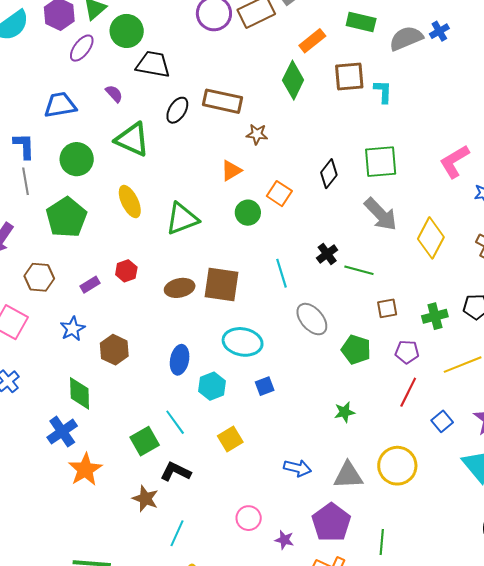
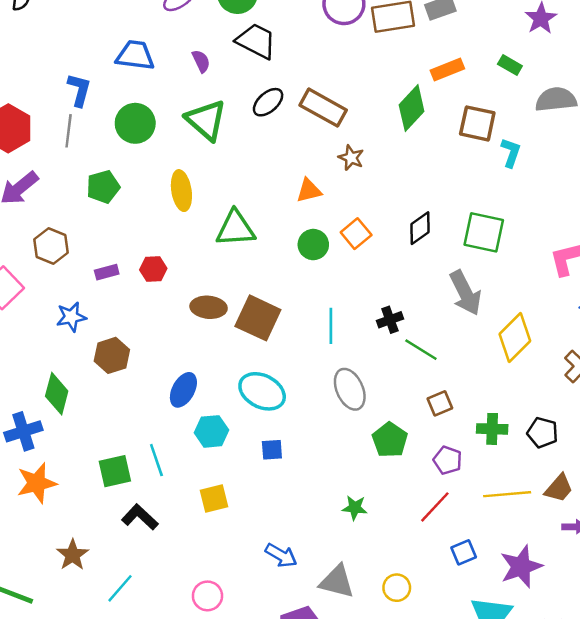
green rectangle: (361, 22) -> (510, 65), size x0.7
green pentagon: (66, 217) -> (103, 187), size x0.7
brown square: (387, 308) -> (440, 403), turned -30
yellow circle: (397, 466) -> (397, 588), size x0.6
brown star: (145, 499) -> (73, 555), moved

